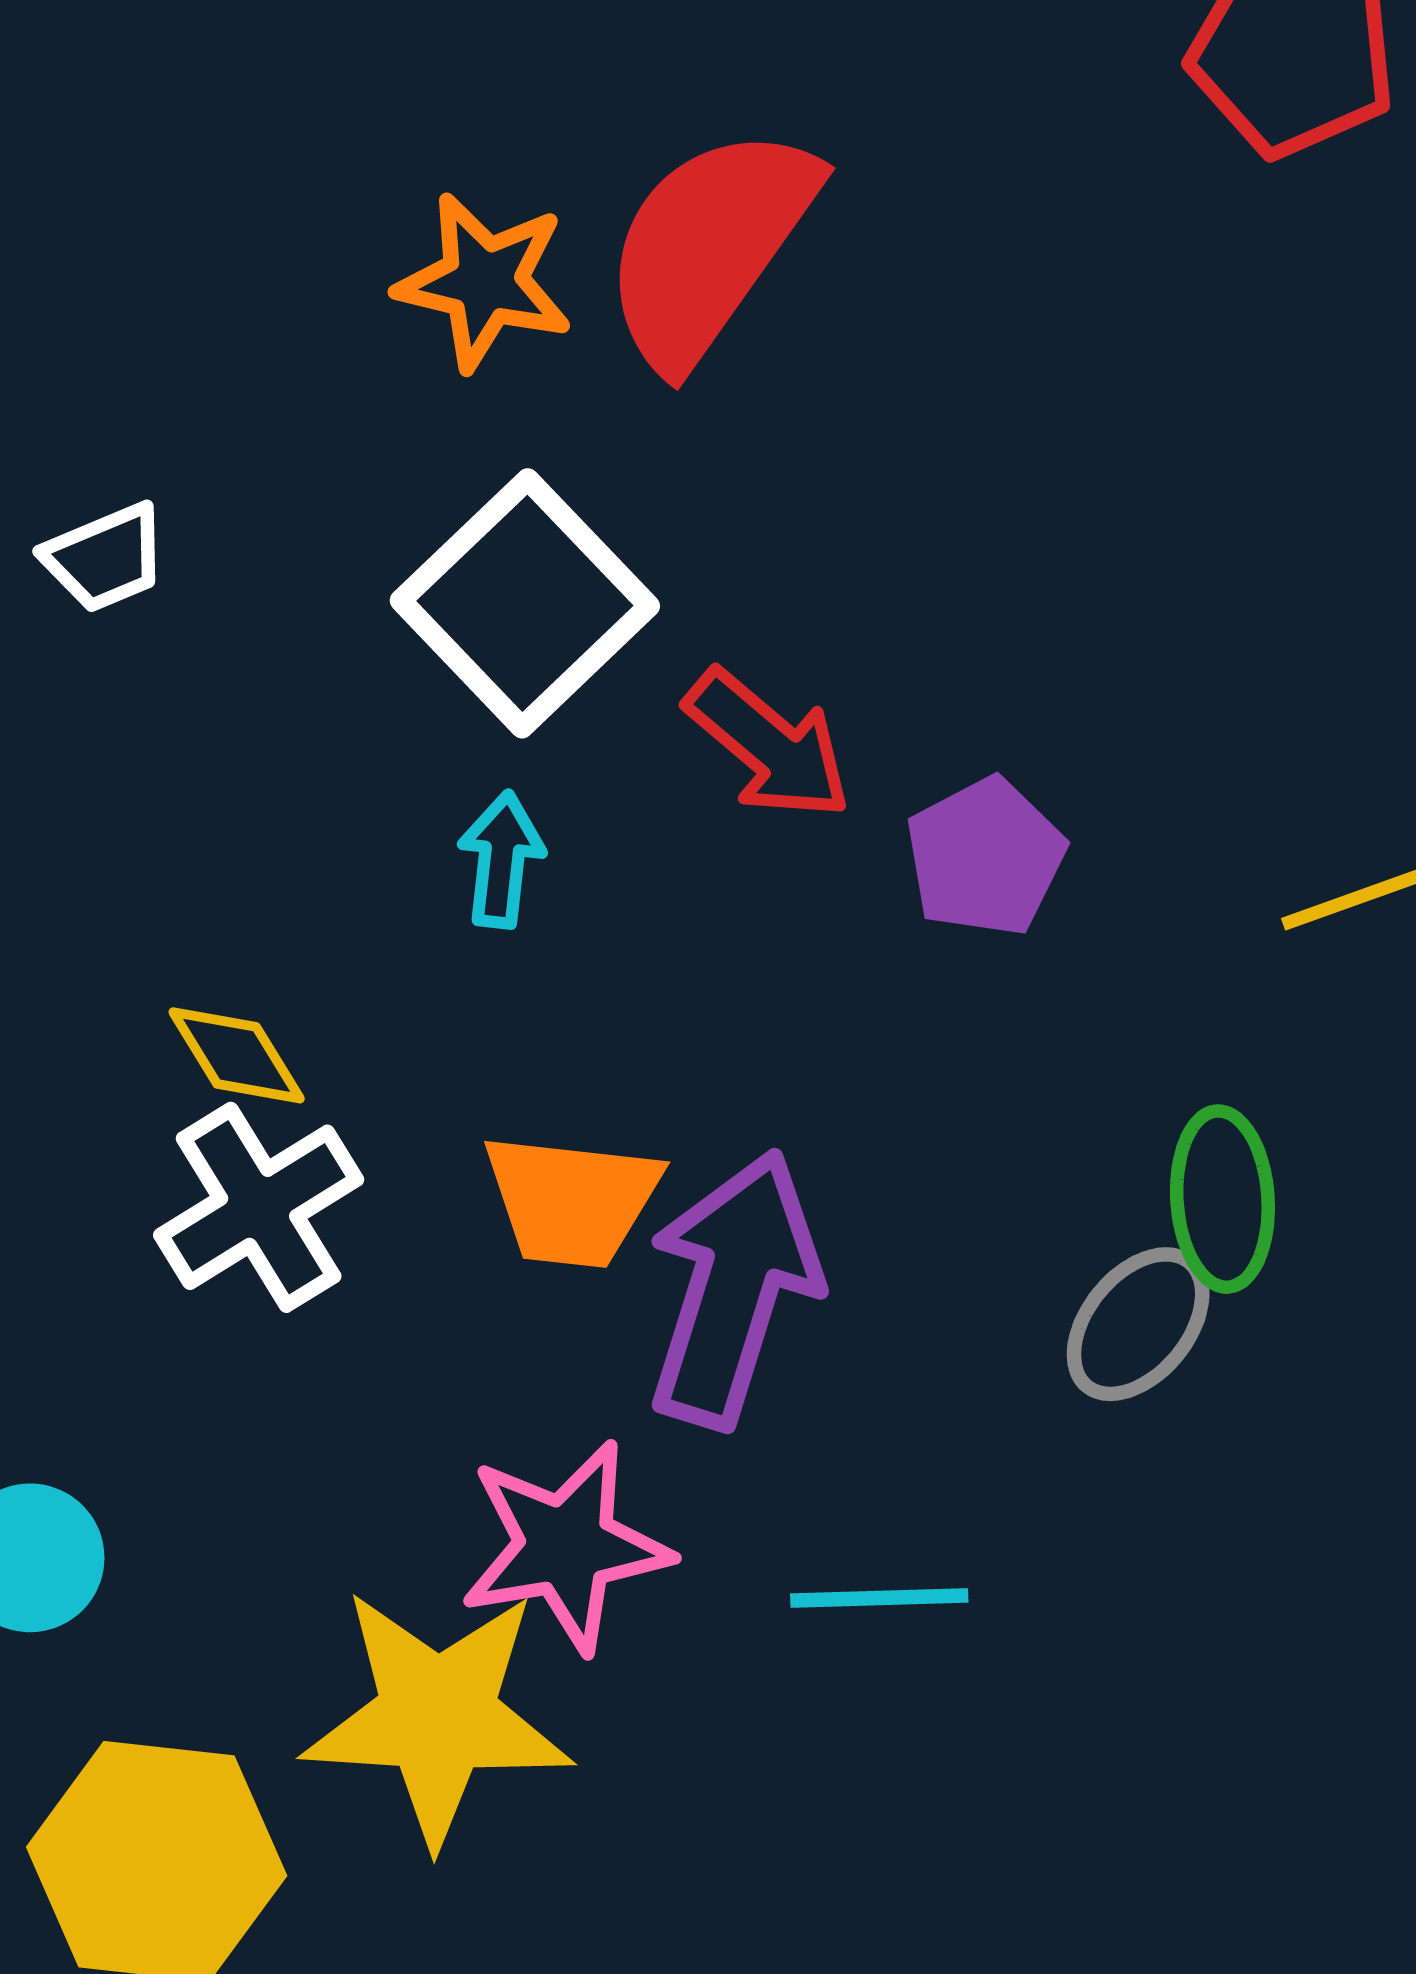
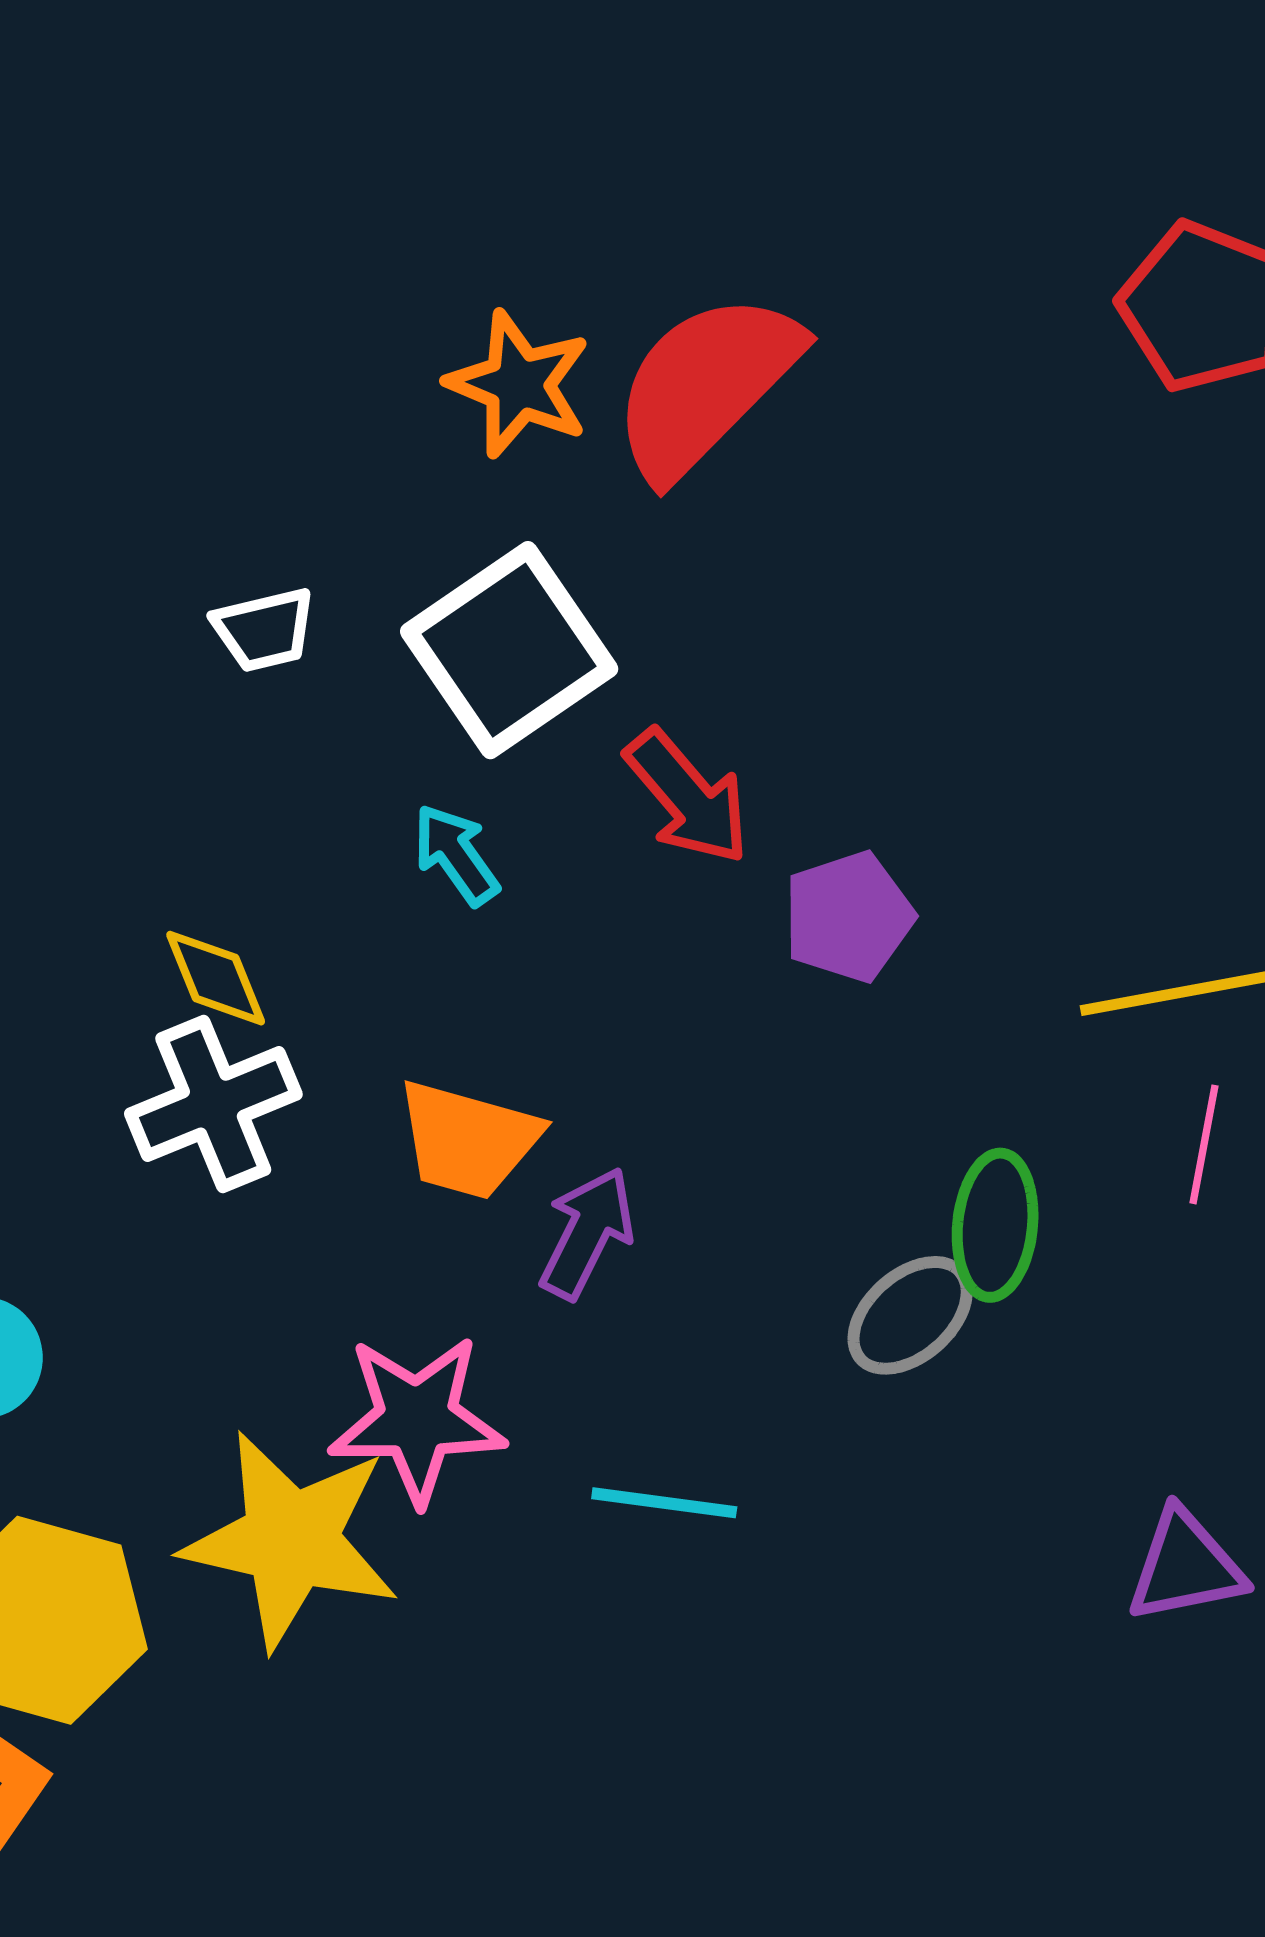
white trapezoid: (105, 558) -> (264, 630), moved
cyan arrow: (501, 860) -> (456, 855), turned -51
purple arrow: (733, 1289) -> (587, 1233), size x0.6

